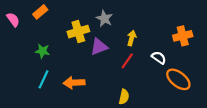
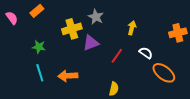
orange cross: (183, 36) -> (178, 33), moved
yellow arrow: (132, 38) -> (132, 28), moved
cyan line: (44, 79) -> (40, 73), turned -42

